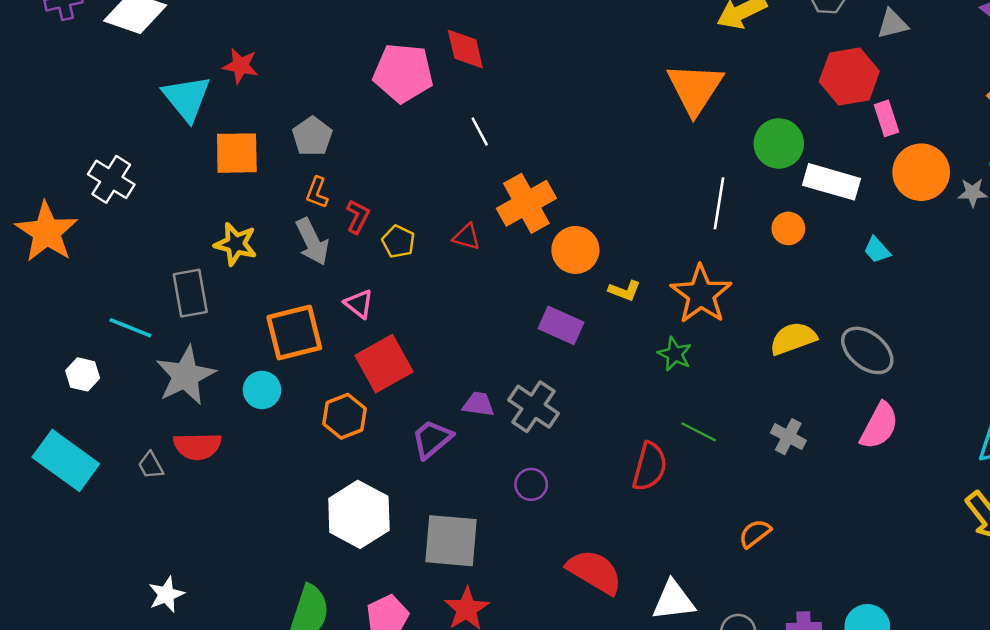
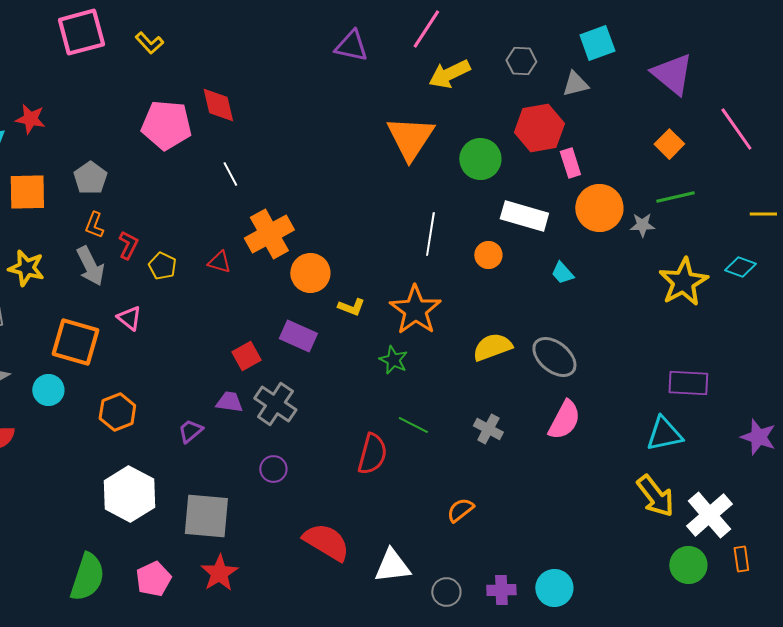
green circle: (779, 143) -> (480, 159), moved
orange square: (294, 333) -> (75, 342), turned 30
red square: (384, 364) -> (246, 356), moved, size x0.6
purple trapezoid: (432, 439) -> (190, 431), size x0.7

